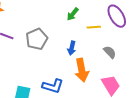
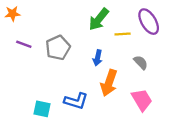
green arrow: (73, 14) -> (99, 19), size x1.5
orange arrow: (82, 70) -> (109, 83), turned 30

